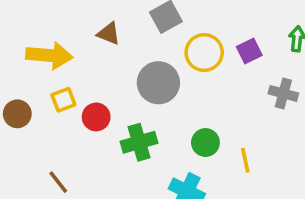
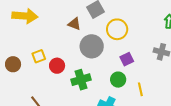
brown triangle: (109, 34) -> (74, 24), moved
purple square: (249, 51) -> (127, 59), moved
yellow arrow: (49, 55) -> (25, 16), moved

